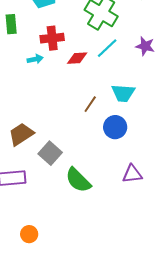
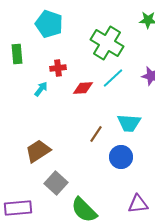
red cross: (52, 38) -> (58, 68), size x0.7
cyan arrow: (35, 59) -> (41, 89), turned -42
brown trapezoid: (21, 134) -> (38, 151), moved

